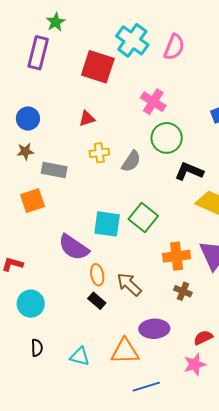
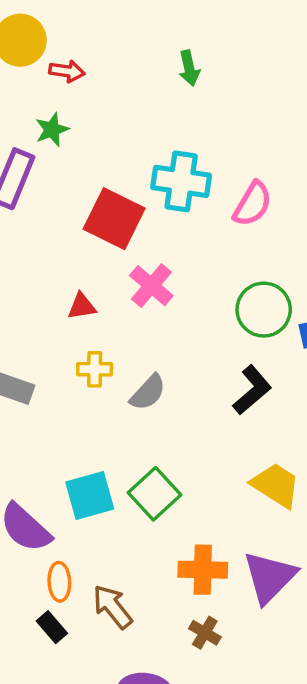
cyan cross: (132, 40) -> (181, 181), turned -36
pink cross: (153, 102) -> (151, 286), moved
green circle: (167, 138) -> (264, 310), moved
black L-shape: (189, 171) -> (252, 390), moved, turned 108
cyan square: (107, 224) -> (90, 496), turned -32

